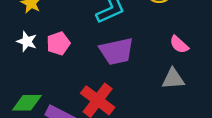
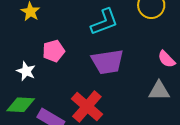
white star: (27, 41) -> (26, 71), moved

